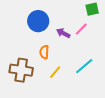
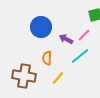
cyan line: (84, 66) -> (80, 56), moved

